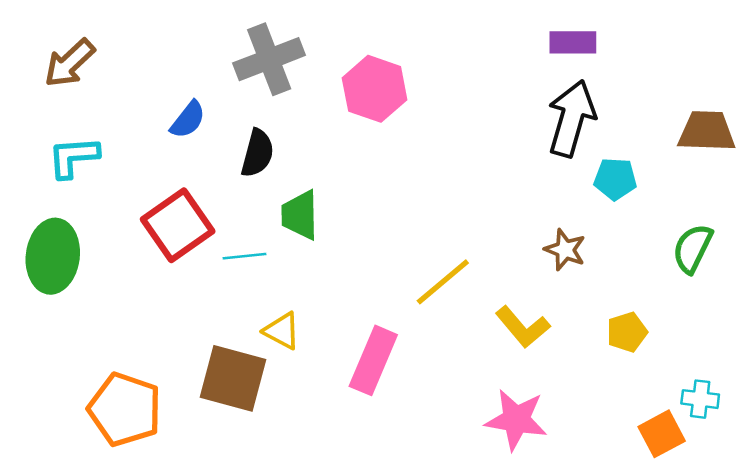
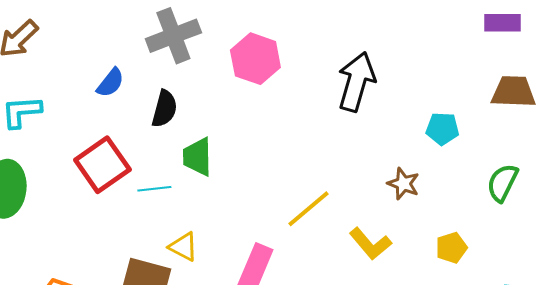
purple rectangle: (573, 42) -> (502, 23), moved
black arrow: (572, 118) -> (356, 82), moved

